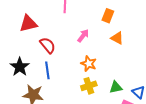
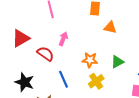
pink arrow: (83, 36) -> (63, 39), moved
blue line: (47, 70) -> (63, 79), moved
green triangle: (116, 87) -> (117, 62), moved

